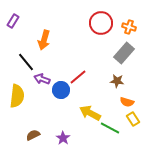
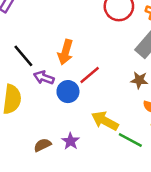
orange arrow: (44, 40) -> (65, 52), moved
brown semicircle: (33, 135) -> (43, 145), moved
purple star: (63, 138) -> (71, 141), moved

